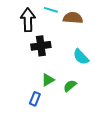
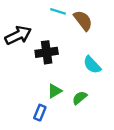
brown semicircle: (73, 18) -> (83, 20), turned 48
black arrow: (28, 20) -> (18, 35), moved, turned 65

